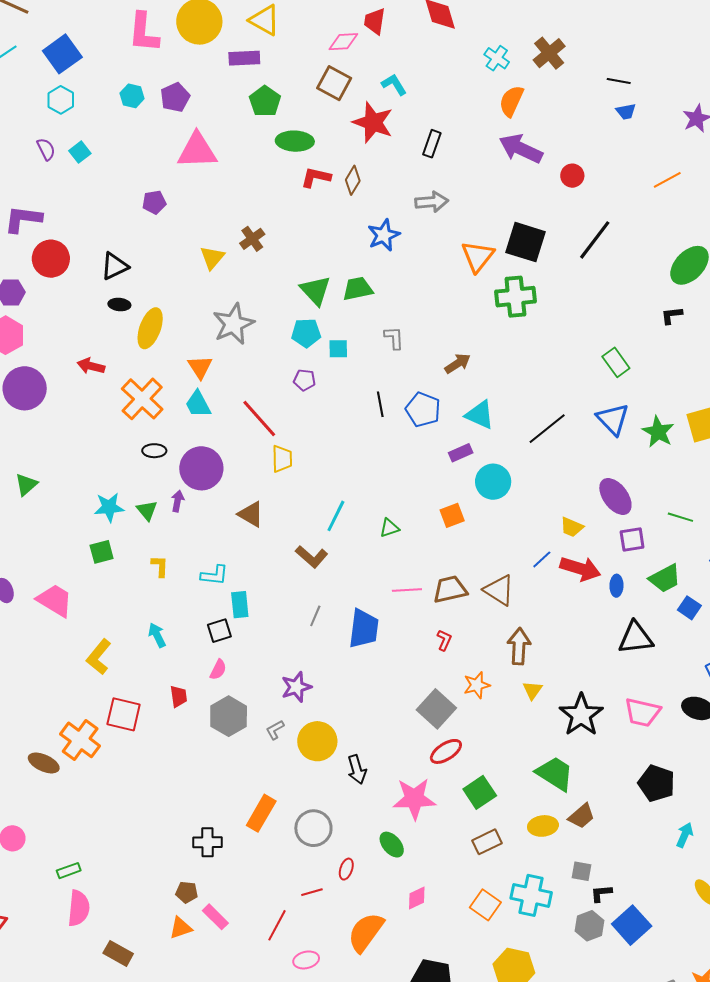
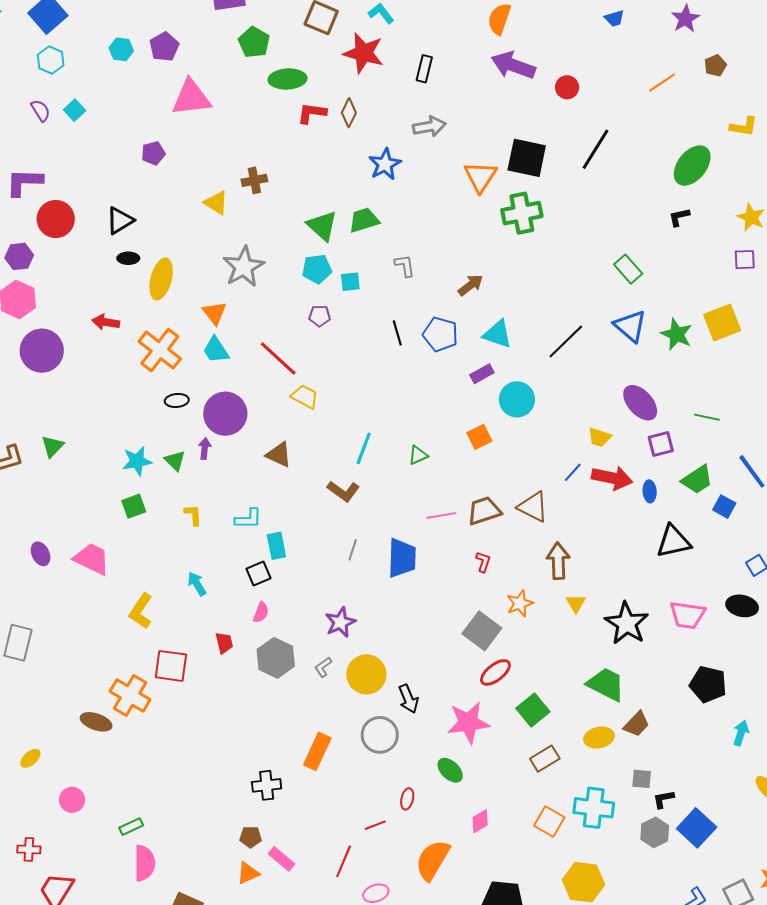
brown cross: (252, 239) -> (254, 180), turned 30
yellow triangle: (212, 258) -> (216, 203), turned -32
yellow trapezoid: (282, 459) -> (305, 397), turned -56
gray circle: (313, 828) -> (380, 735), moved

